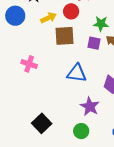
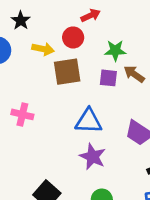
yellow arrow: (48, 18) -> (43, 49), turned 42
purple star: (90, 106) -> (93, 157), moved

